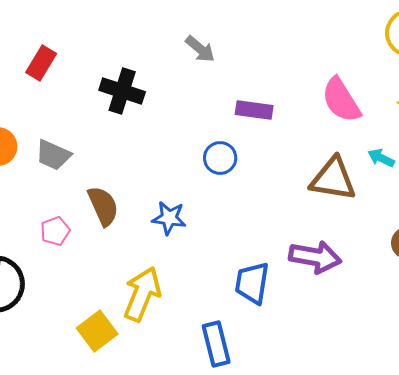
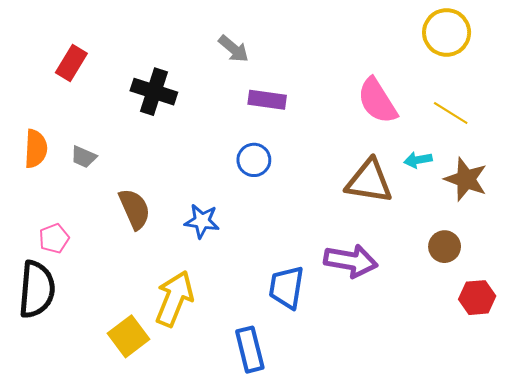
purple rectangle: (254, 110) -> (267, 100), moved
gray trapezoid: (53, 155) -> (84, 157), size x0.7
cyan arrow: (381, 158) -> (418, 160), turned -36
pink pentagon: (55, 231) -> (54, 238), moved

